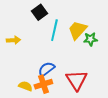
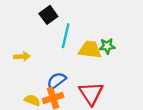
yellow trapezoid: (77, 30) -> (90, 50), moved, turned 55
yellow arrow: (13, 40) -> (22, 56), moved

